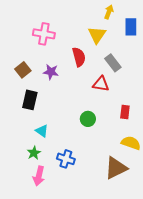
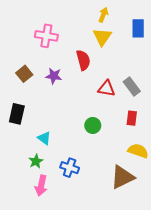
yellow arrow: (109, 12) -> (103, 15), moved
gray rectangle: (113, 63) -> (132, 86), moved
black rectangle: (30, 100) -> (17, 114), moved

